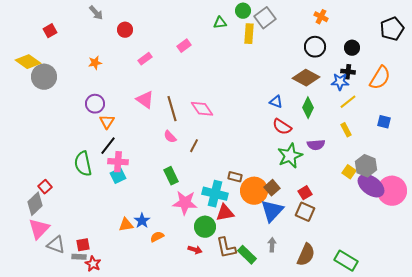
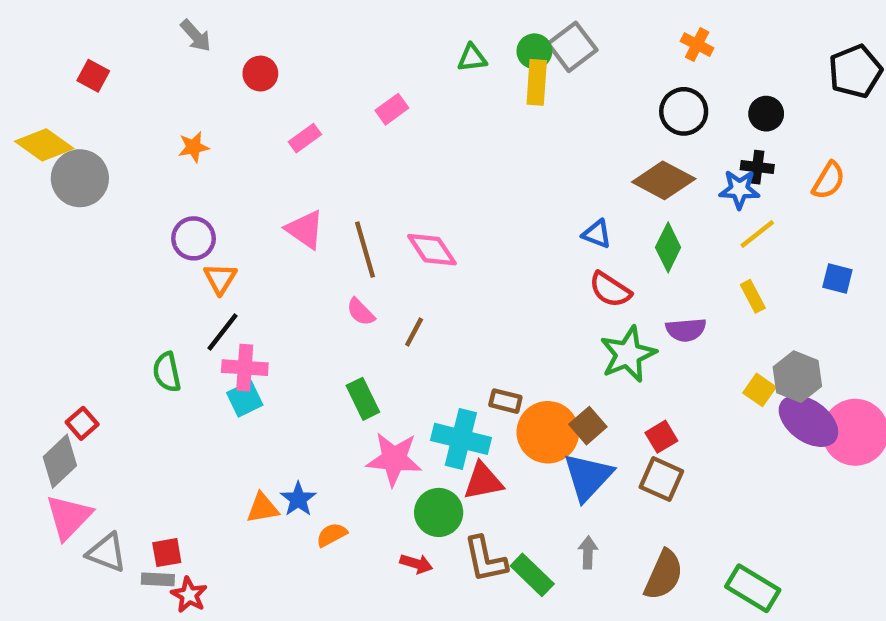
green circle: (243, 11) -> (534, 51), moved
red square: (50, 31) -> (93, 76), turned -32
orange semicircle: (380, 78) -> (829, 180), size x0.7
green semicircle: (83, 164) -> (167, 372), size x0.7

